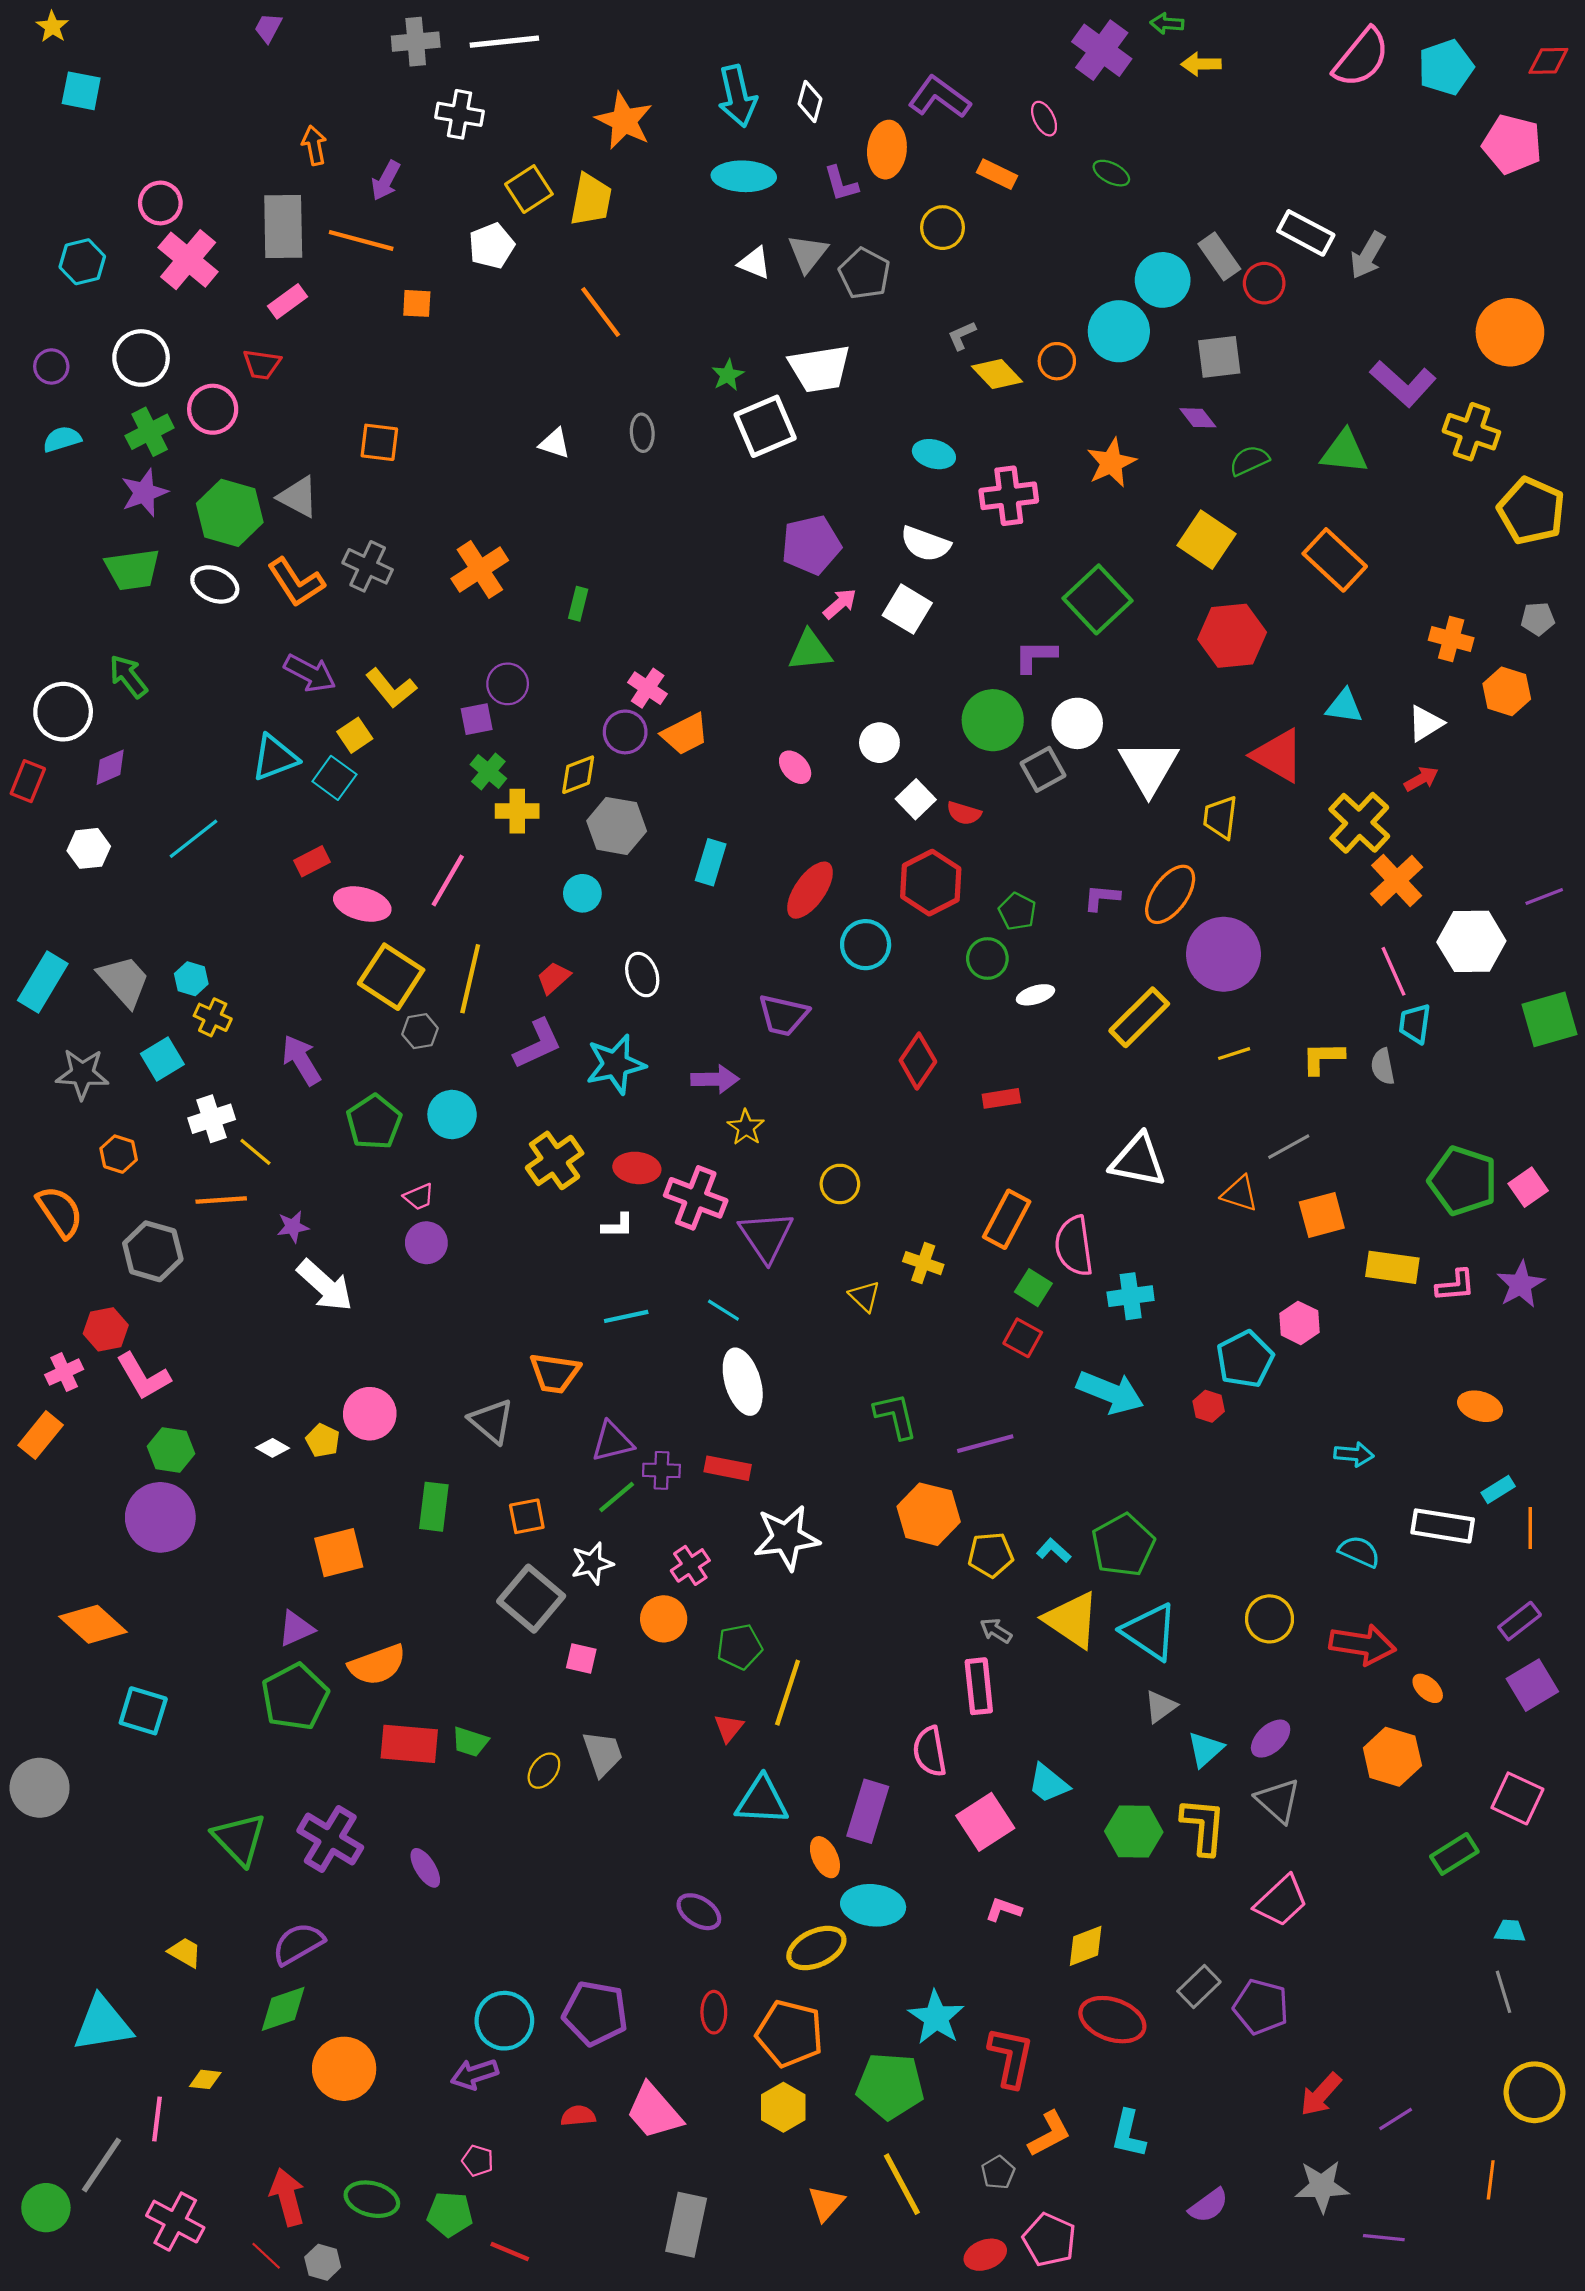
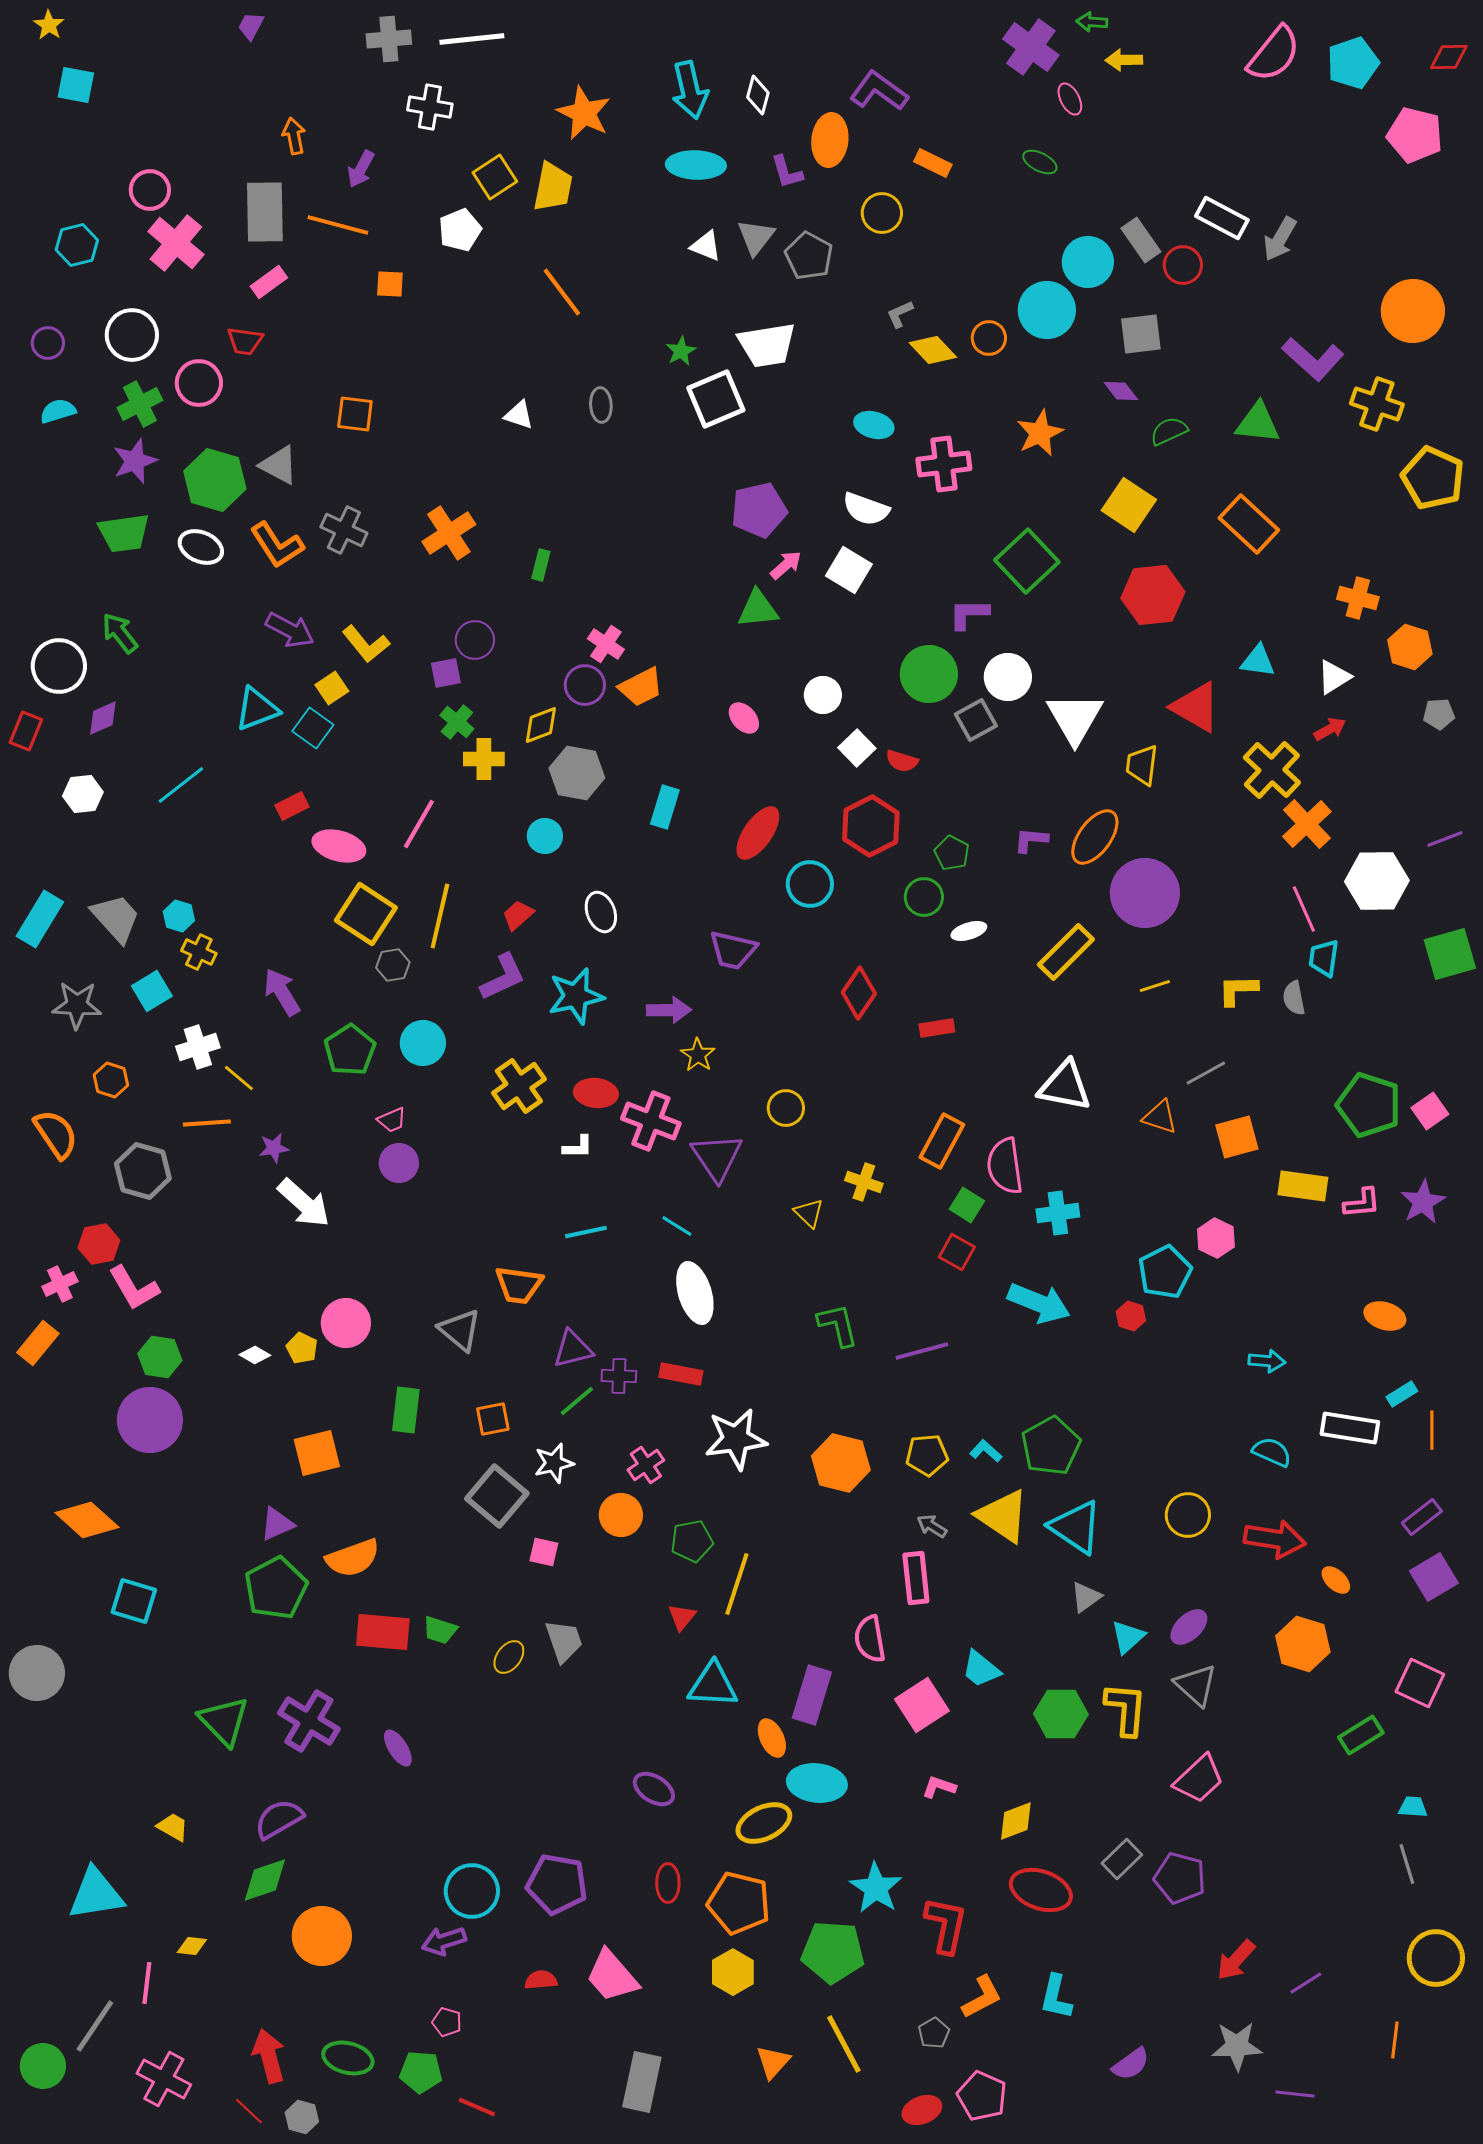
pink ellipse: (1044, 119) -> (1070, 99), moved
gray pentagon: (1538, 619) -> (1439, 714), moved
orange hexagon: (929, 1514) -> (841, 1463), moved

